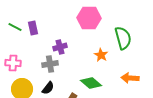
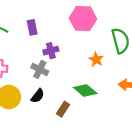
purple rectangle: (33, 28) -> (32, 27), moved
gray cross: (50, 64) -> (40, 69), turned 35

